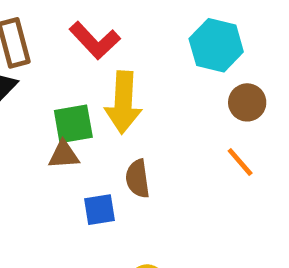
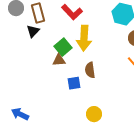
green square: (73, 124) -> (63, 47), turned -30

